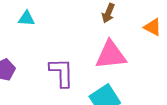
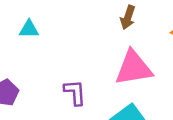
purple L-shape: (62, 73) -> (75, 92), size x0.7

